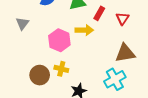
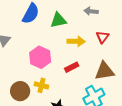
red rectangle: (99, 13) -> (72, 67), moved, turned 32
yellow arrow: (84, 30) -> (76, 41), moved

